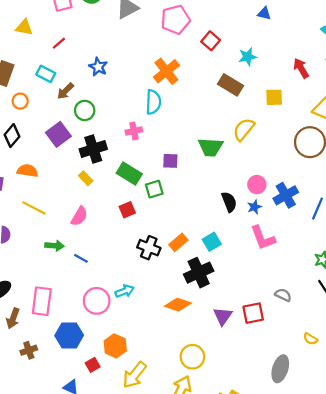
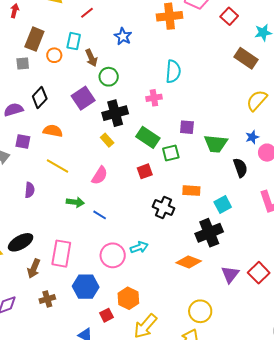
orange cross: (166, 71) -> (169, 16), moved, turned 30
cyan rectangle: (46, 74) -> (74, 41), turned 72
brown arrow: (65, 91) -> (91, 58), turned -72
orange circle: (20, 101) -> (54, 55), moved
green trapezoid: (211, 147) -> (216, 144), moved
blue star: (254, 207) -> (252, 137), moved
orange rectangle: (178, 242) -> (191, 191), moved, turned 42
red square: (253, 313) -> (259, 273), turned -35

